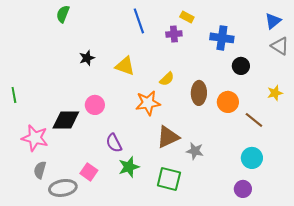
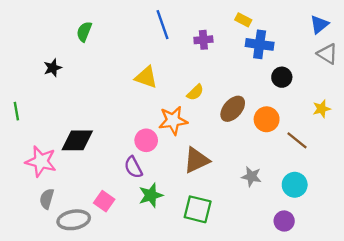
green semicircle: (63, 14) -> (84, 32), moved
yellow rectangle: (187, 17) -> (243, 20), moved
black star: (87, 58) -> (53, 68), moved
brown ellipse: (199, 93) -> (233, 109), turned 40
pink circle: (95, 105) -> (146, 140), moved
gray star: (195, 151) -> (251, 177), moved

